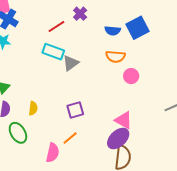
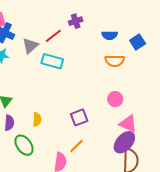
purple cross: (80, 14) -> (76, 21), turned 32
blue square: (138, 28) -> (138, 42), moved, size x0.7
gray triangle: (71, 63) -> (30, 46), moved
pink circle: (131, 76) -> (115, 99), moved

